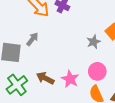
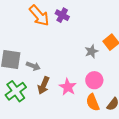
gray arrow: (32, 39) -> (33, 66), moved, turned 72
brown arrow: (45, 78) -> (44, 85), turned -96

